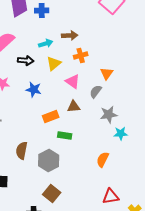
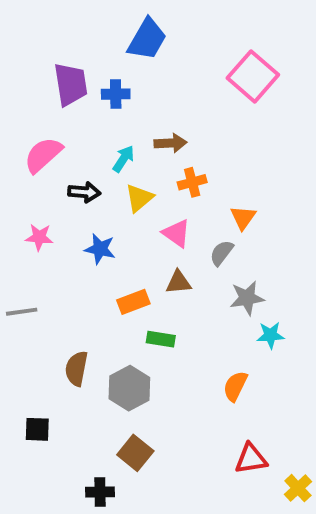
cyan arrow: (46, 44) -> (124, 159), turned -40

